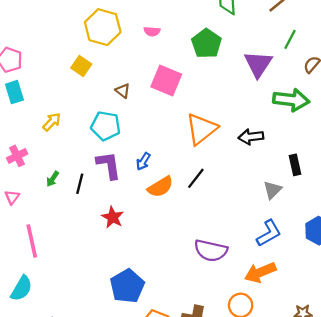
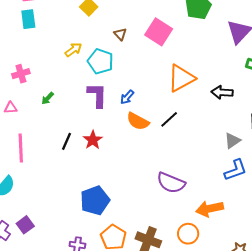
yellow arrow: (52, 122) -> (74, 50), moved
black line: (80, 184) -> (67, 141), moved
orange semicircle: (160, 187) -> (138, 121), turned 50
pink triangle: (12, 197) -> (11, 108), turned 40
blue L-shape: (269, 233) -> (236, 170), moved

